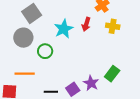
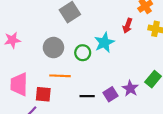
cyan star: (64, 29) -> (104, 42), moved
gray circle: (23, 38) -> (53, 48), moved

